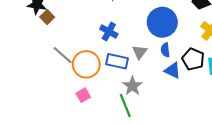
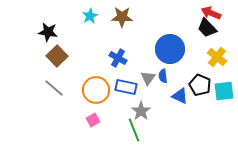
brown square: (47, 17) -> (57, 56), moved, size x1.5
blue semicircle: (165, 50) -> (163, 76), moved
gray line: (63, 55) -> (54, 88), moved

